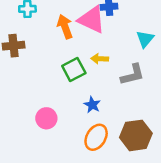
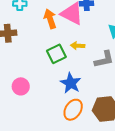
blue star: (92, 105) -> (71, 83), size x1.5
pink circle: (46, 118) -> (21, 86), moved

